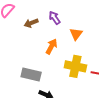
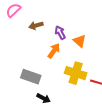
purple arrow: (55, 18) -> (60, 33), moved
orange triangle: (76, 34) -> (80, 41), turned -32

